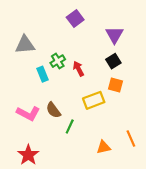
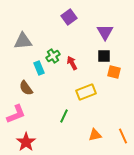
black square: (113, 61) -> (104, 56), turned 32
orange square: (116, 85) -> (114, 72), moved
brown semicircle: (53, 110) -> (26, 88), moved
pink L-shape: (28, 113) -> (16, 114), moved, turned -50
orange line: (131, 139) -> (123, 136), moved

